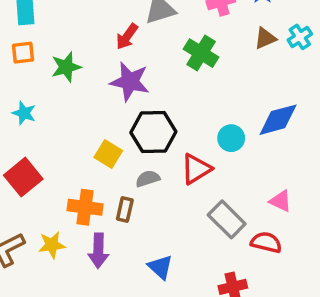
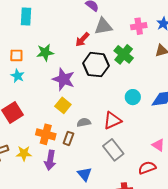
orange square: (23, 53) -> (16, 55), moved
purple star: (130, 82) -> (64, 79), moved
black hexagon: (153, 132) -> (96, 65), moved
cyan circle: (231, 138) -> (133, 97), moved
gray rectangle: (227, 219) -> (113, 150), moved
red semicircle: (266, 242) -> (147, 168), turned -42

